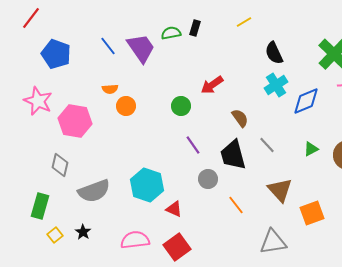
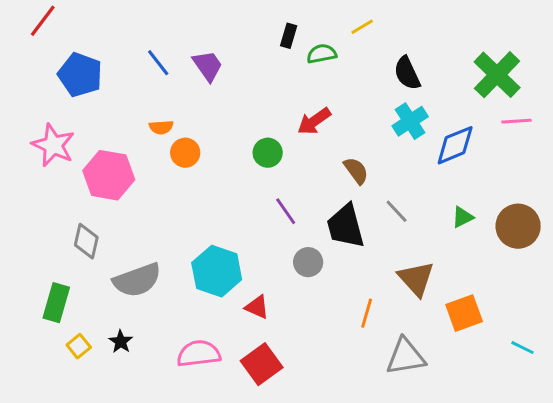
green semicircle: (171, 33) -> (322, 54), moved
purple trapezoid: (141, 48) -> (208, 66), size x0.7
orange line: (236, 205) -> (367, 313), moved, turned 54

